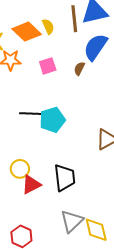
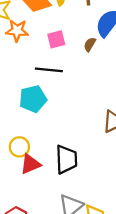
black line: (32, 114) -> (49, 70), moved
cyan pentagon: (52, 120) -> (33, 99), moved

